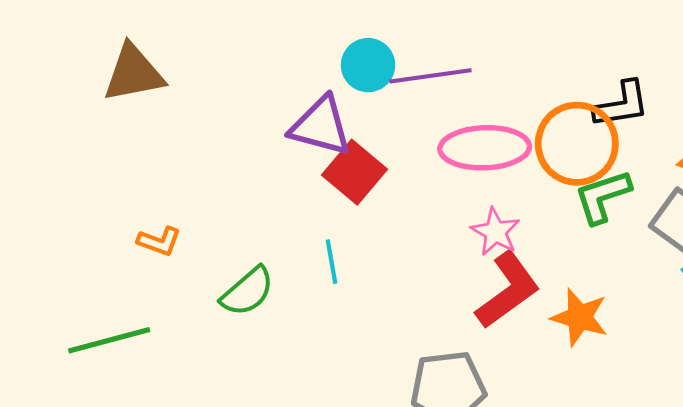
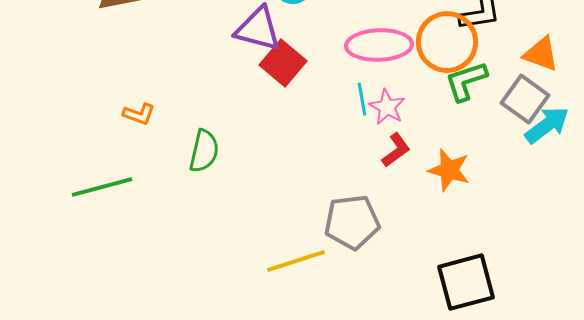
cyan line: (331, 262) -> (362, 99), moved
red L-shape: (508, 290) -> (396, 150), size x0.6
green semicircle: (247, 291) -> (204, 151), turned -36

